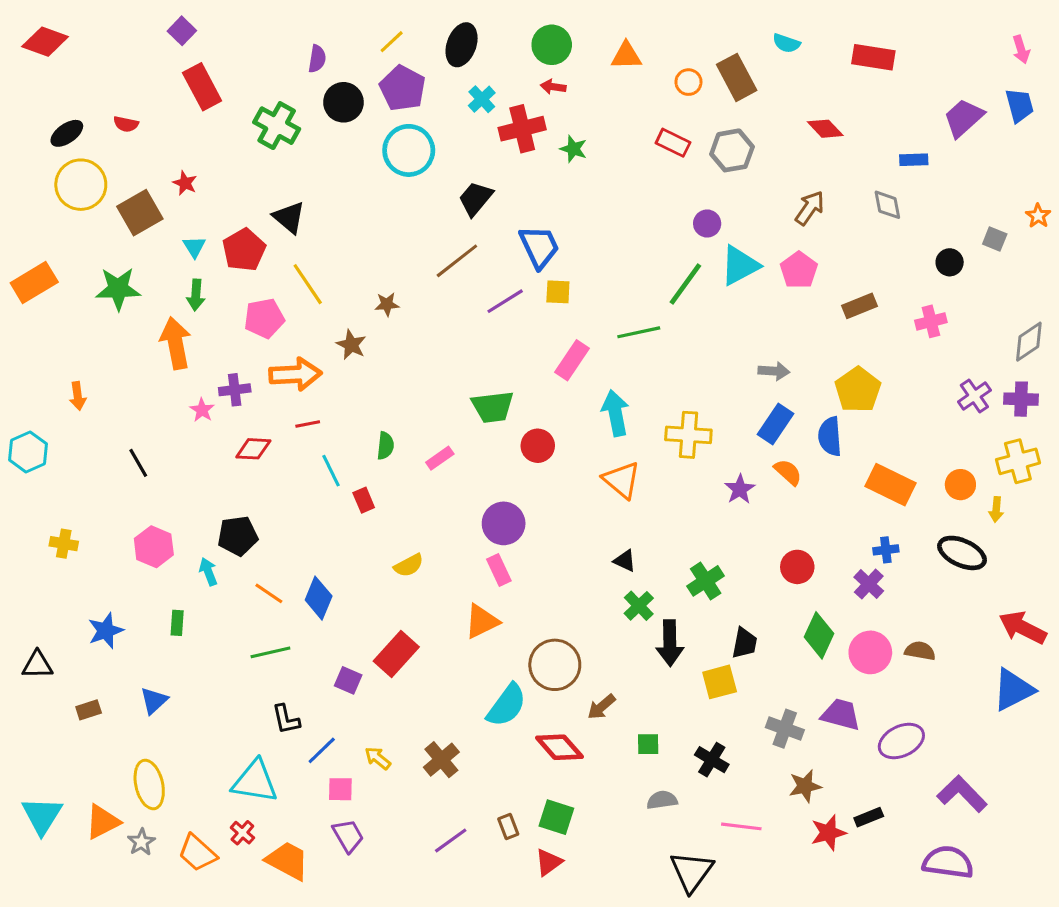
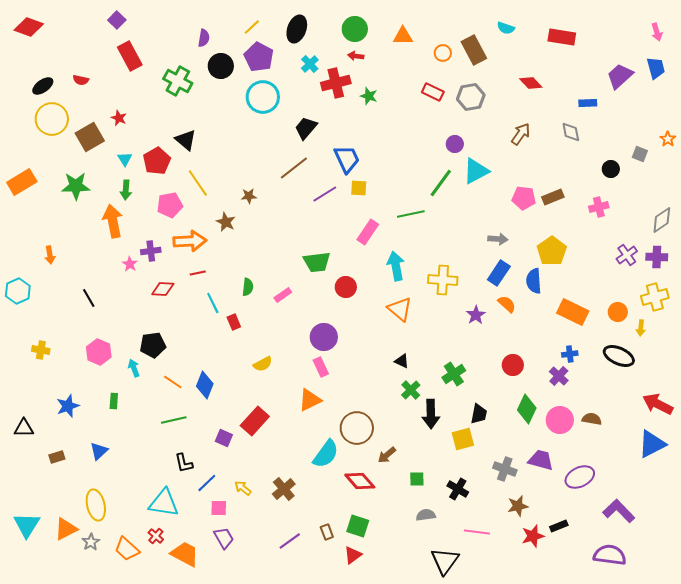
pink pentagon: (799, 270) -> (524, 198), moved, turned -30

